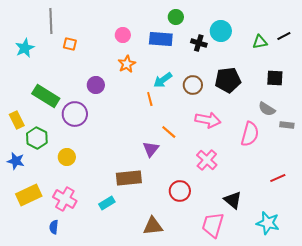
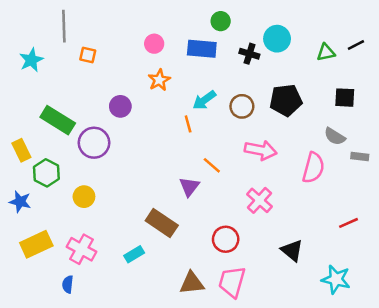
brown rectangle: (129, 178) -> (162, 223), turned 40
pink trapezoid: (213, 225) -> (232, 282), moved

